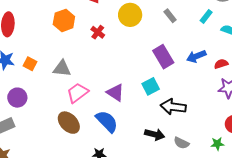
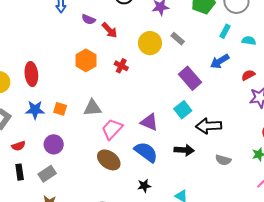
gray rectangle: (170, 16) -> (178, 39), moved
blue arrow: (196, 56) -> (220, 61), moved
black arrow: (155, 134) -> (184, 150), moved

